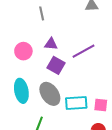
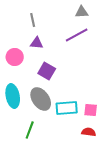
purple triangle: (51, 44) -> (37, 43), moved
purple line: (83, 51) -> (77, 35), moved

